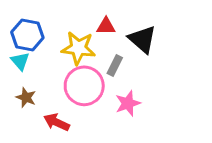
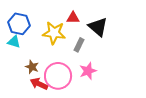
cyan triangle: (20, 61) -> (14, 42), turned -32
pink circle: (84, 86) -> (58, 76), moved
brown star: (26, 98) -> (32, 67), moved

